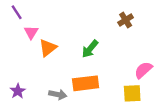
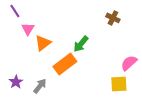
brown cross: (126, 20) -> (113, 18), turned -32
orange rectangle: (86, 83) -> (65, 64), moved, turned -30
gray arrow: (58, 94) -> (40, 86), moved, turned -63

